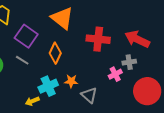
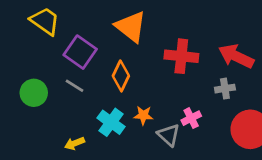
pink cross: (115, 74) -> (191, 118), moved
cyan cross: (48, 86) -> (111, 122), turned -30
yellow arrow: (32, 101) -> (75, 143), moved

